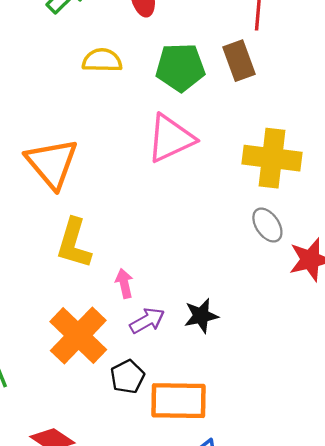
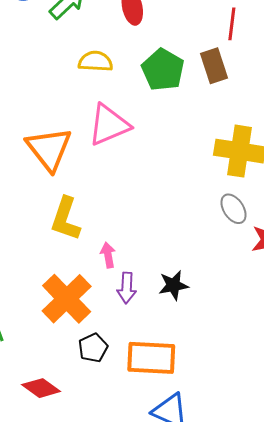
green pentagon: (180, 67) -> (163, 70), turned 30
pink triangle: (171, 138) -> (109, 125), moved
purple arrow: (147, 321) -> (127, 288), turned 120
black pentagon: (127, 377) -> (93, 348), moved

